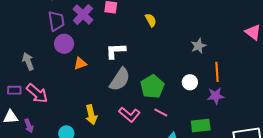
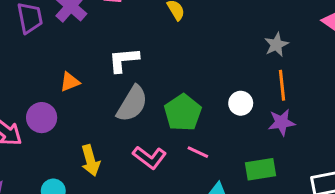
purple circle: (64, 44) -> (42, 118), moved
gray star: (198, 46) -> (276, 45), moved

